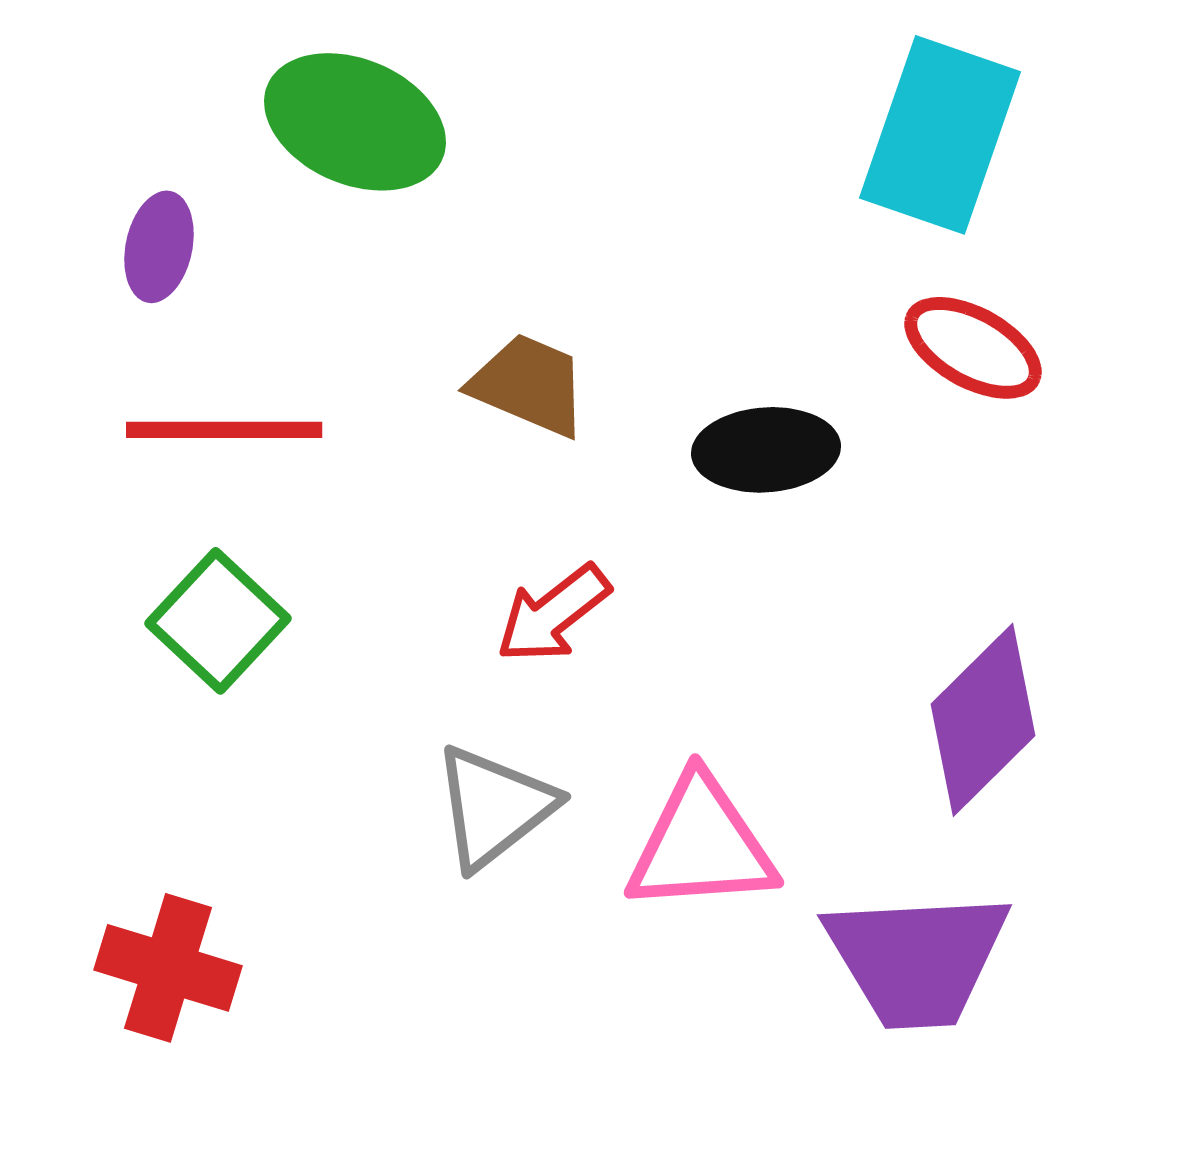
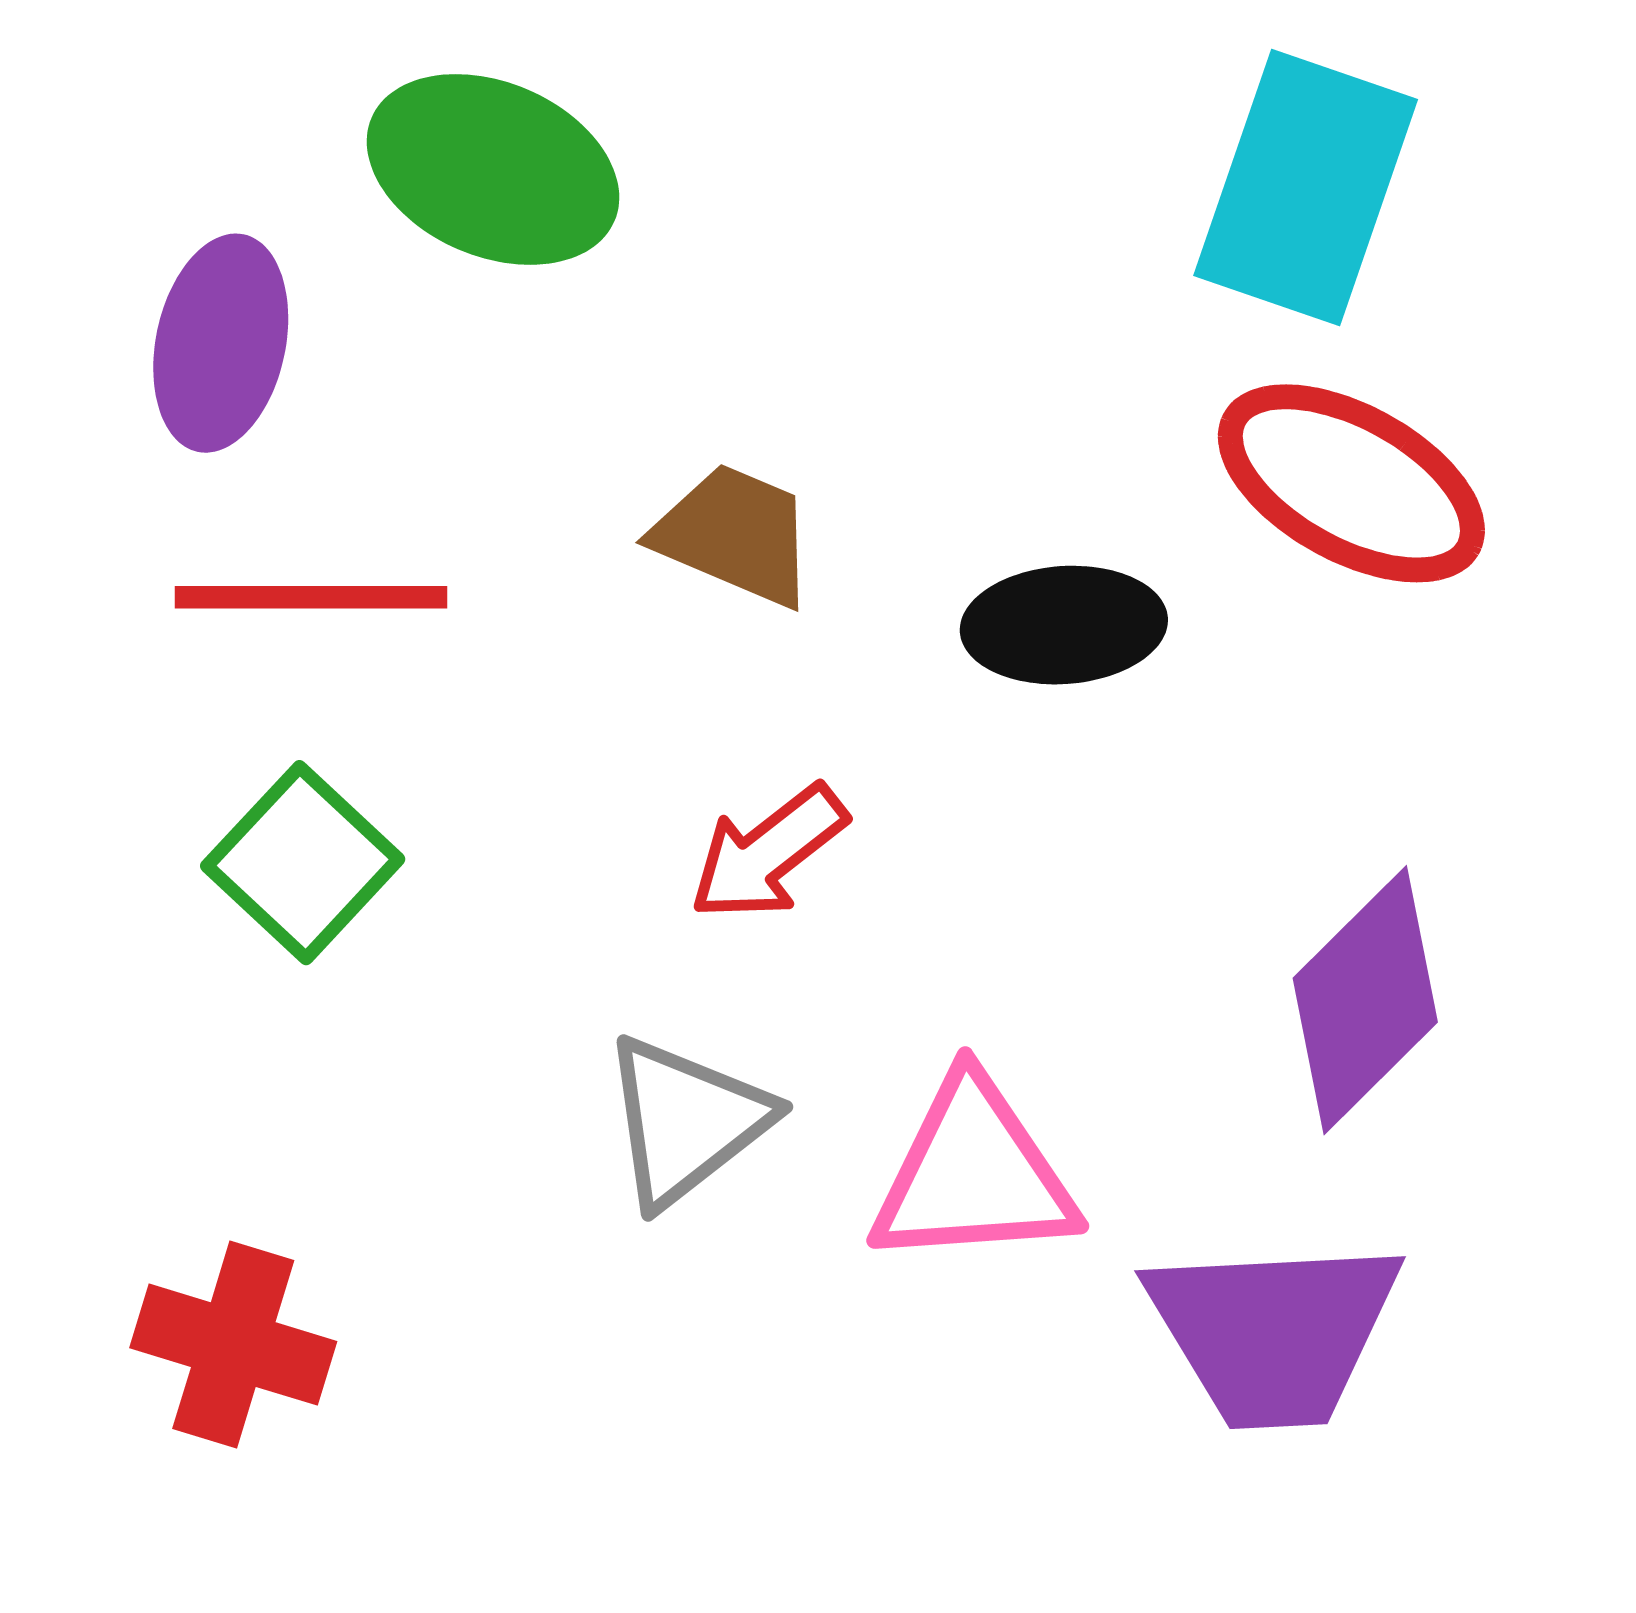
purple ellipse: (159, 247) -> (221, 343), size x1.4
red ellipse: (973, 348) -> (1351, 483), size x1.4

